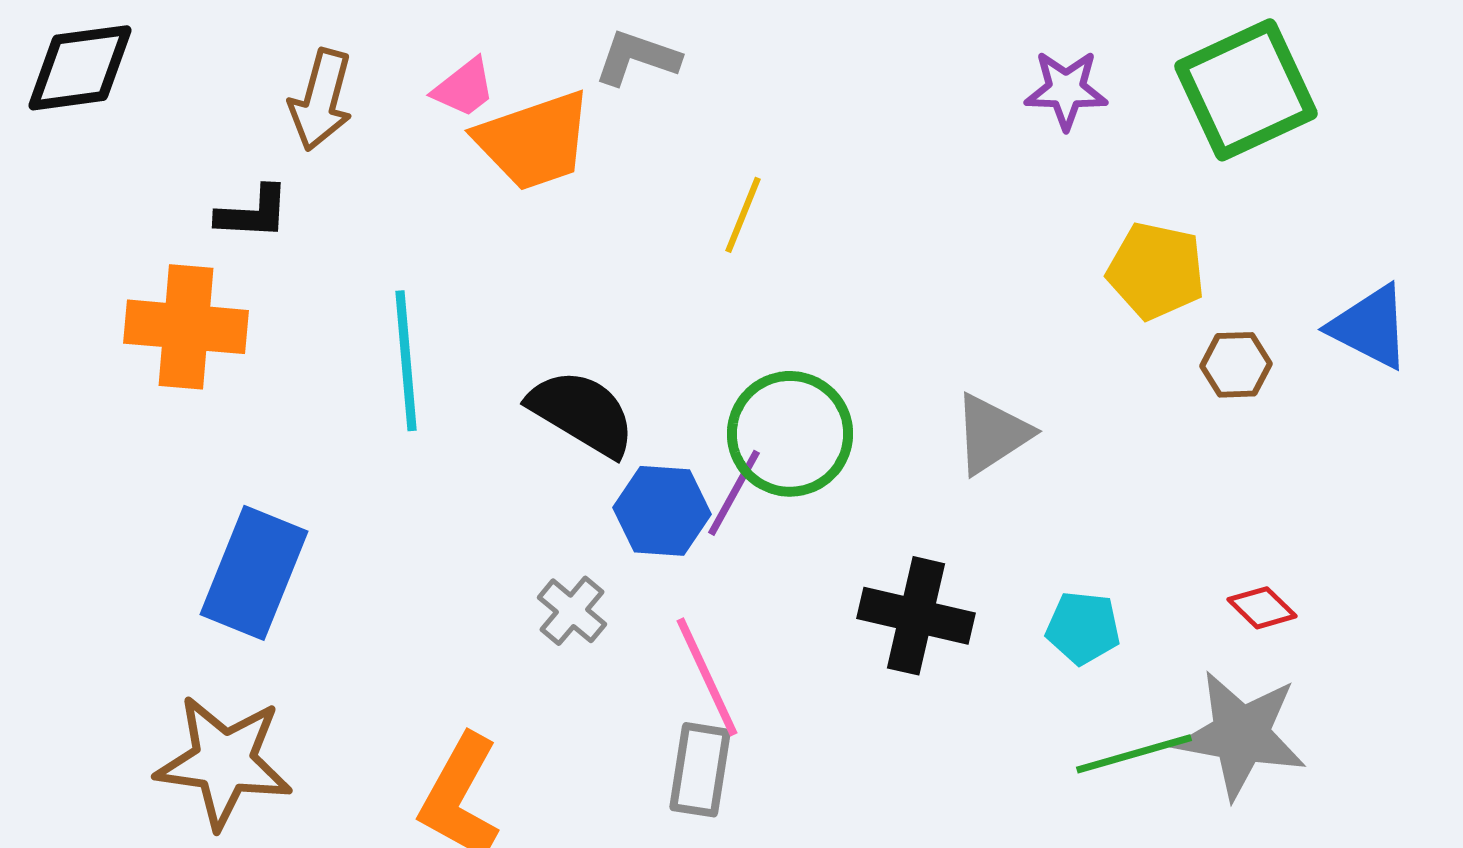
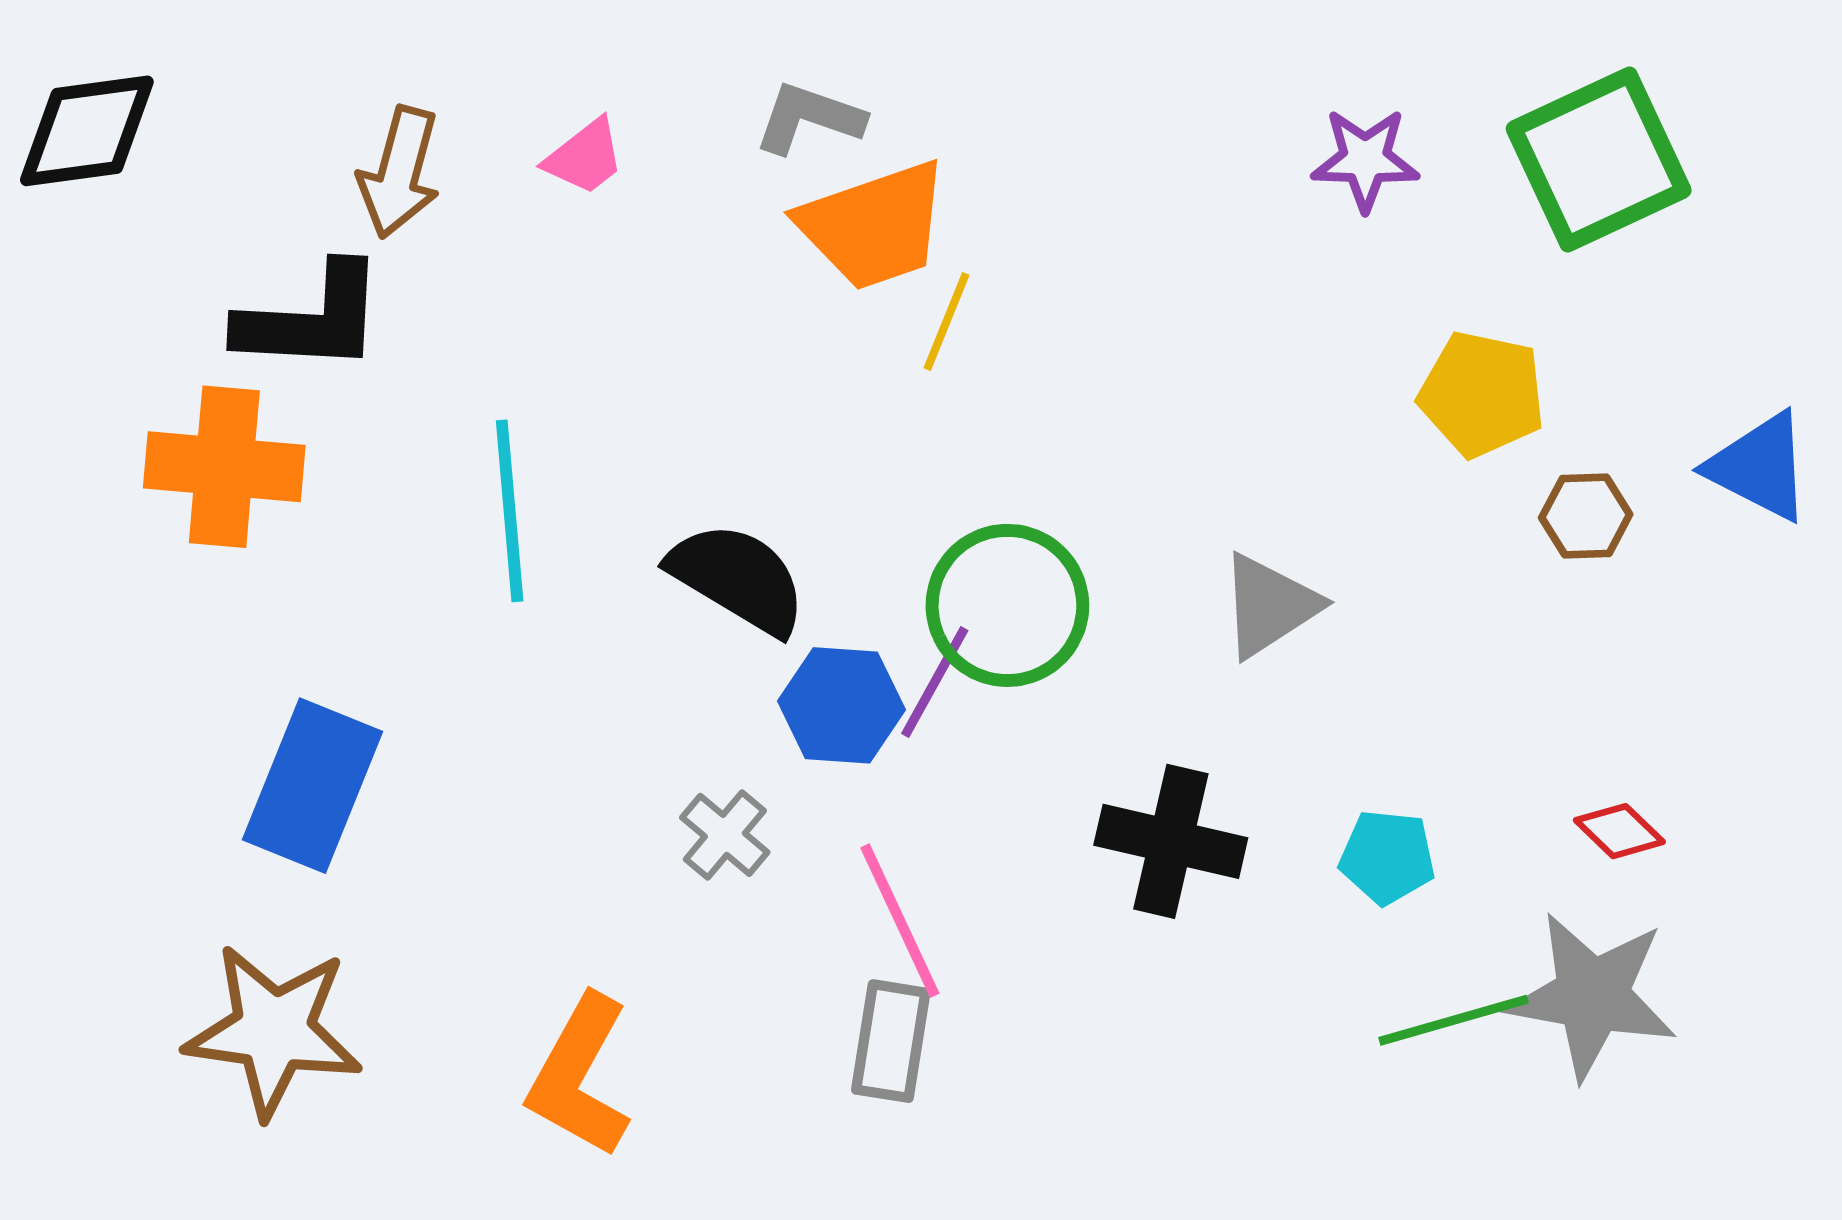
orange trapezoid: (534, 141) -> (874, 226), moved
black L-shape: (253, 213) -> (311, 319), size x1.6

